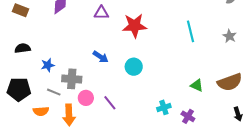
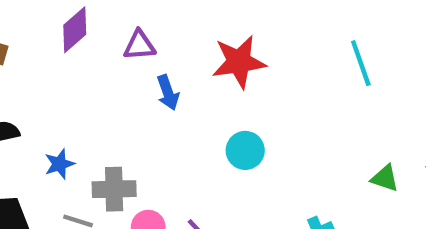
purple triangle: (101, 13) -> (139, 45), moved
blue arrow: (101, 57) -> (168, 93), moved, turned 42

